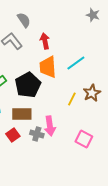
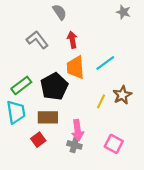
gray semicircle: (24, 20) -> (60, 12), moved
gray cross: (37, 134) -> (74, 145), moved

